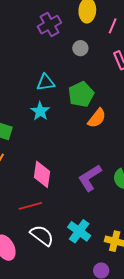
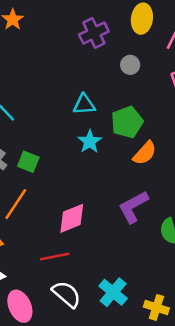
cyan star: (40, 111) -> (90, 142), moved
pink diamond: (42, 174) -> (72, 218), turned 56
purple L-shape: (90, 178) -> (133, 207), moved

